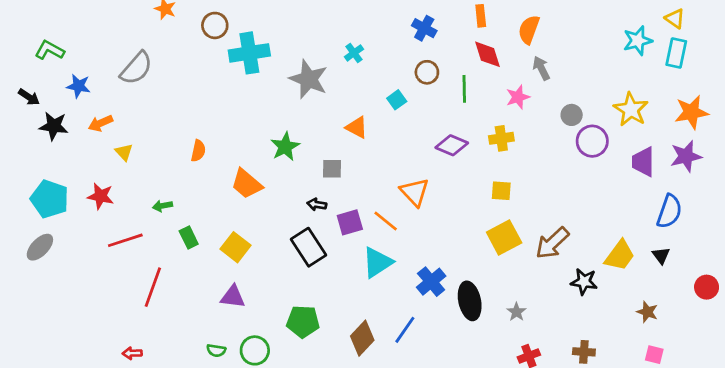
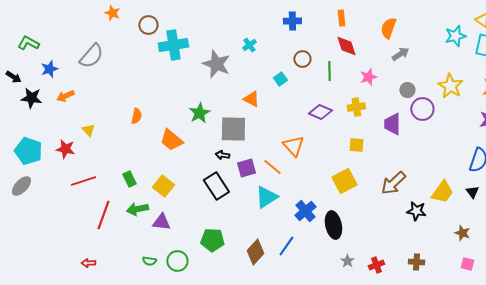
blue cross: (424, 28) -> (292, 21), moved, turned -30
orange semicircle: (529, 30) -> (388, 28), moved
gray arrow: (541, 68) -> (400, 54), moved, turned 84
blue star: (79, 86) -> (49, 69), turned -30
yellow triangle: (124, 152) -> (88, 130), moved
purple trapezoid: (643, 162) -> (392, 124), moved
gray square: (332, 169) -> (233, 129), size x1.8
green arrow: (163, 206) -> (137, 209), moved, size x1.5
yellow square: (504, 238) -> (344, 181), moved
gray star: (516, 312) -> (347, 261), moved

